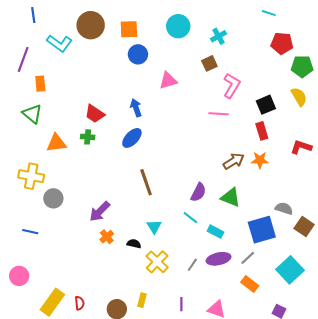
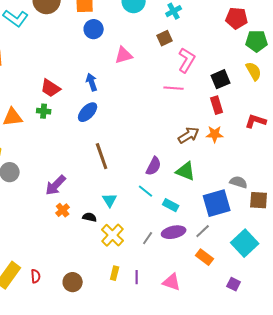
brown square: (304, 227) -> (259, 200), turned -30
yellow rectangle: (142, 300) -> (115, 273), moved

